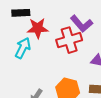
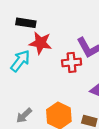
red cross: (69, 40) -> (72, 62), size x0.7

